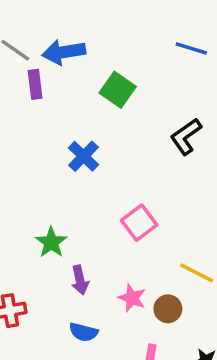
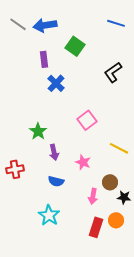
purple rectangle: (35, 84) -> (44, 59), moved
brown circle: (168, 309) -> (110, 182), moved

